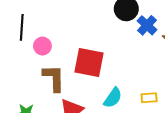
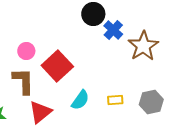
pink circle: (42, 46) -> (26, 51), moved
red square: (89, 63) -> (57, 66), turned 36

